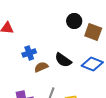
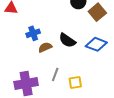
brown square: (93, 32) -> (97, 12), turned 30

